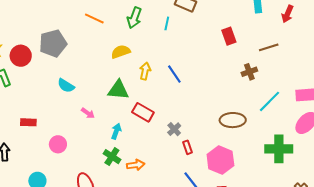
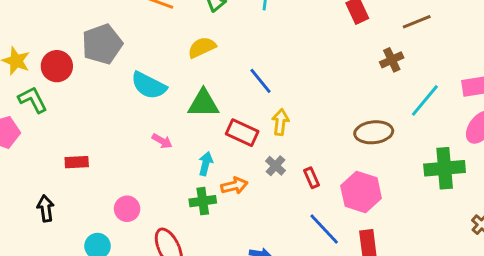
yellow arrow: (145, 71) -> (280, 122), moved
blue line: (174, 74) -> (260, 81), moved
cyan semicircle: (66, 86) -> (149, 85), moved, size x1.4
gray cross: (174, 129) -> (276, 166), moved
pink circle: (58, 144) -> (127, 209), moved
green cross: (112, 157) -> (203, 201), turned -36
orange arrow: (136, 165) -> (234, 186), moved

